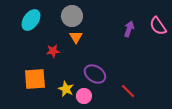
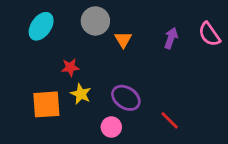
orange triangle: (76, 37) -> (123, 40), moved
yellow star: (66, 89) -> (81, 94), moved

